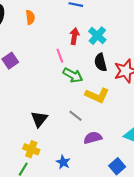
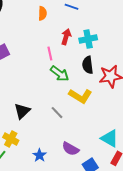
orange semicircle: (30, 17) -> (42, 13), moved
cyan cross: (97, 36) -> (88, 39), turned 30
purple semicircle: (93, 138) -> (71, 149), moved, turned -144

